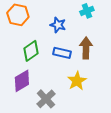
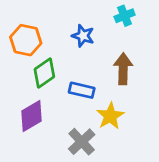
orange hexagon: (18, 15) -> (26, 40), moved
blue rectangle: (62, 53) -> (82, 90), moved
gray cross: (46, 99) -> (82, 142), moved

